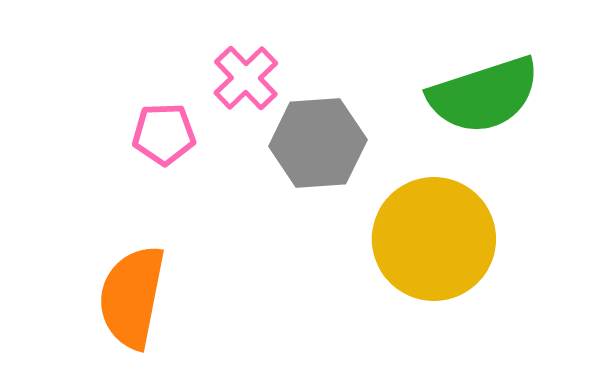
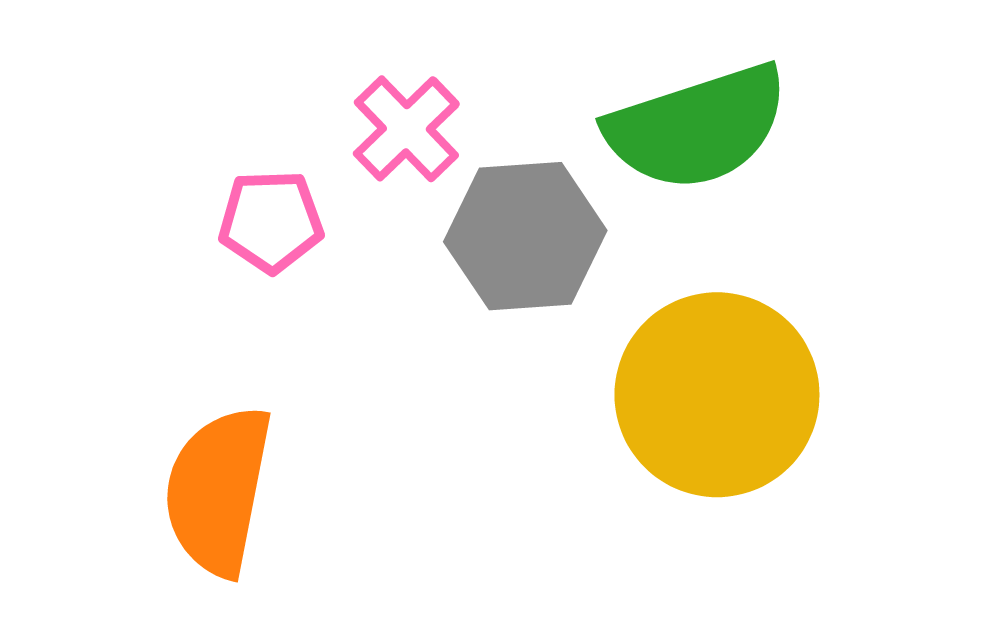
green semicircle: (484, 95) -> (697, 127), moved

